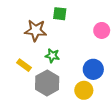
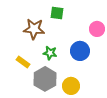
blue circle: (93, 69) -> (80, 51), moved
yellow circle: (84, 90) -> (71, 86), moved

